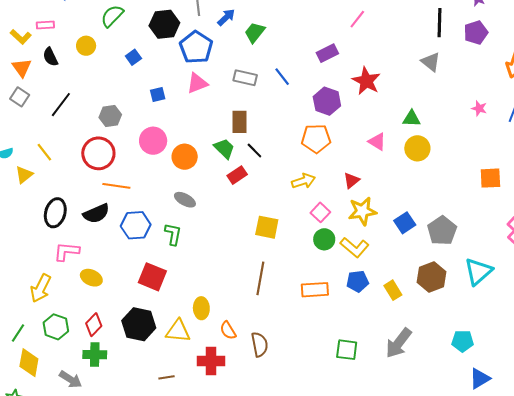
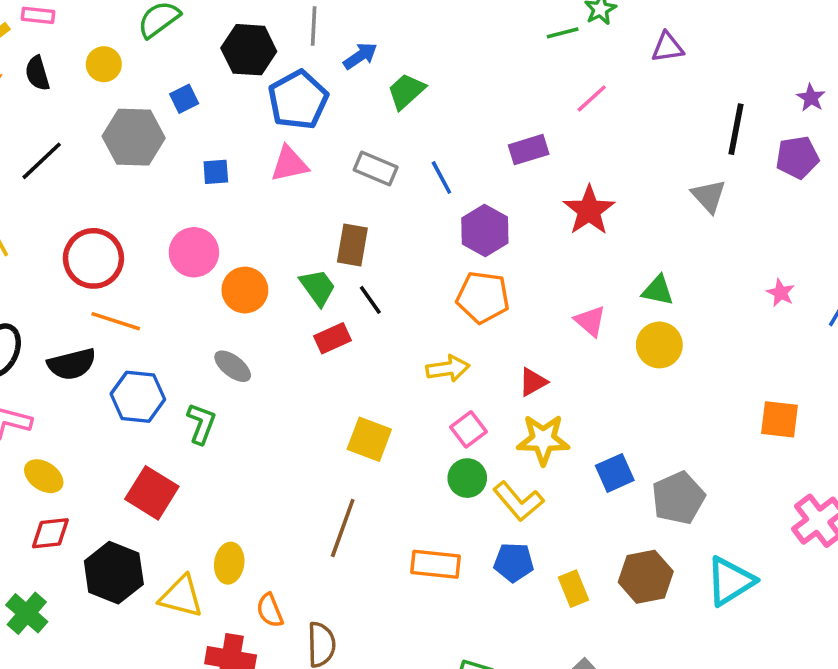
purple hexagon: (327, 101) -> (485, 231), moved
gray hexagon: (110, 116) -> (134, 137), moved, size x1.5
red diamond: (94, 325) -> (50, 533), moved, turned 30
green cross: (95, 355) -> (27, 613), turned 30

